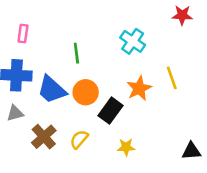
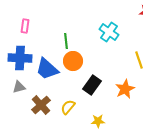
orange star: (139, 88) -> (125, 89), moved
orange circle: (86, 92) -> (73, 61), moved
yellow star: (126, 147) -> (98, 121), moved

